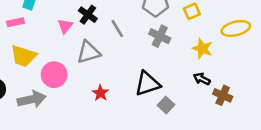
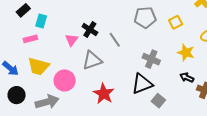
gray cross: (160, 36) -> (151, 59), moved
red star: (100, 93) -> (104, 94), size x1.5

